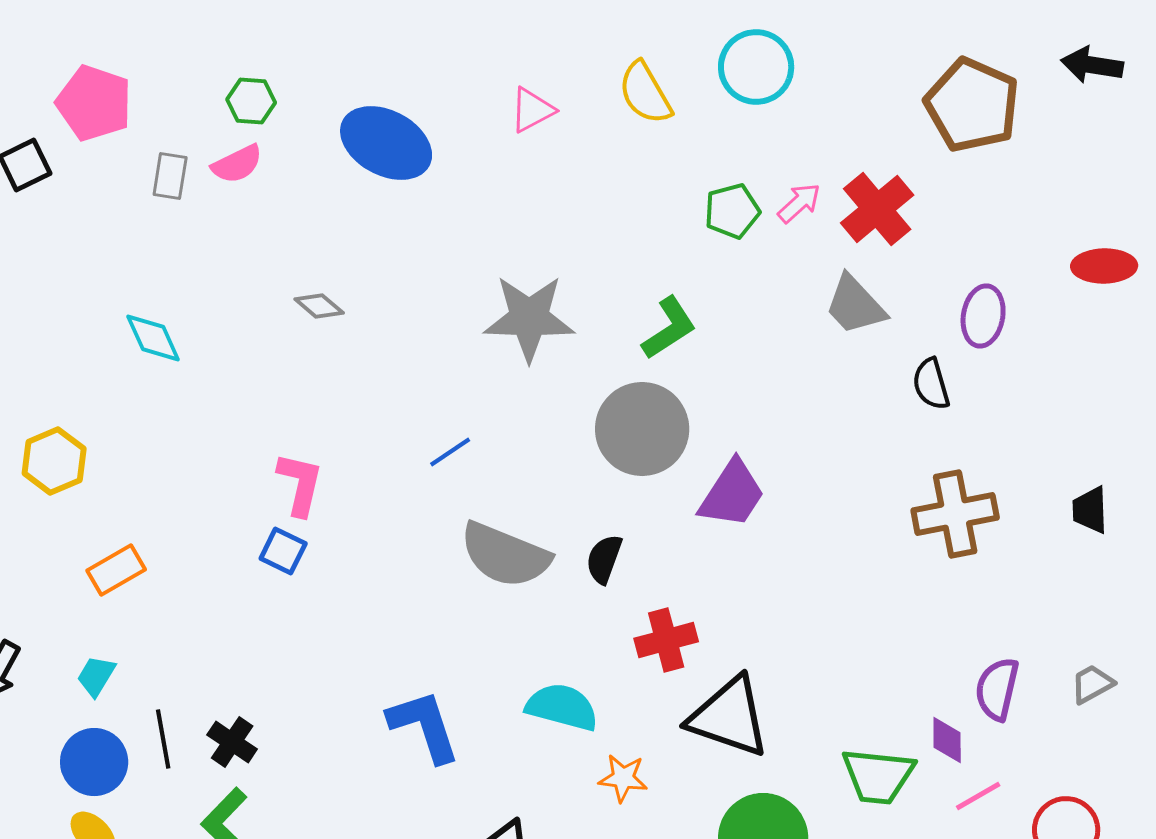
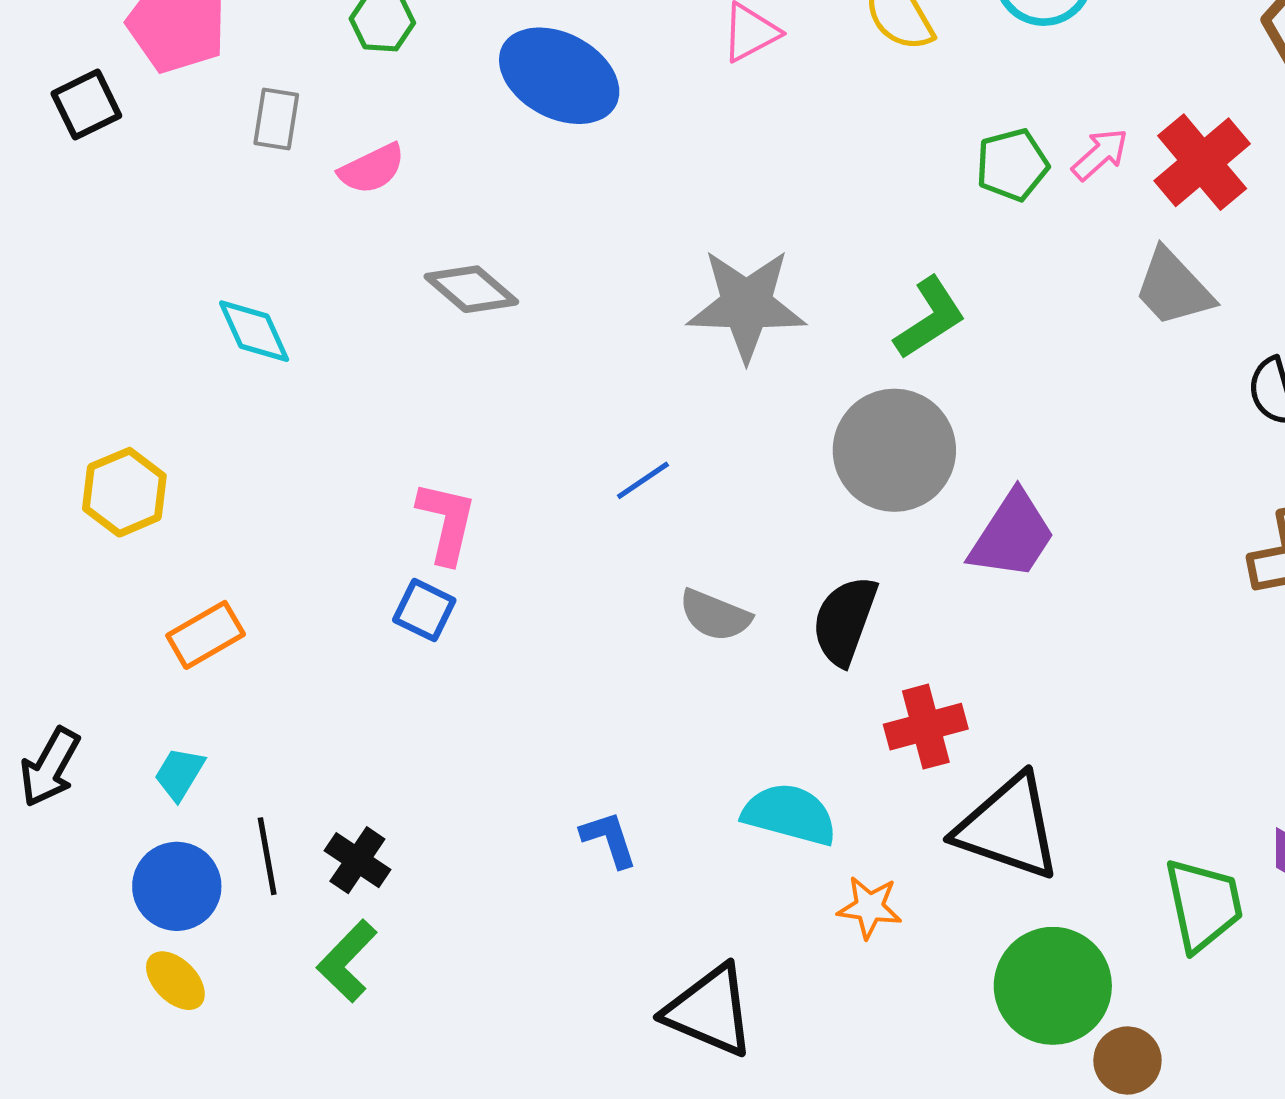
pink semicircle: (237, 164) -> (372, 169), moved
gray diamond: (319, 306) -> (471, 289), size x1.4
gray semicircle: (505, 555) -> (715, 615), size x0.6
black semicircle: (604, 559) -> (845, 621), size x1.4
blue L-shape: (424, 726) -> (609, 839), size x0.6
green trapezoid: (878, 776) -> (1203, 905), turned -108

